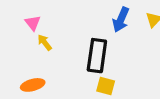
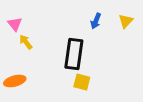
blue arrow: (121, 20) -> (96, 21), size x0.7

